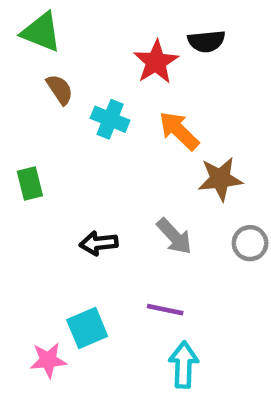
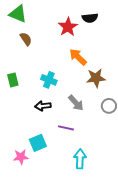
cyan cross: (110, 119) -> (49, 80), moved
purple line: (165, 310) -> (66, 128), moved

